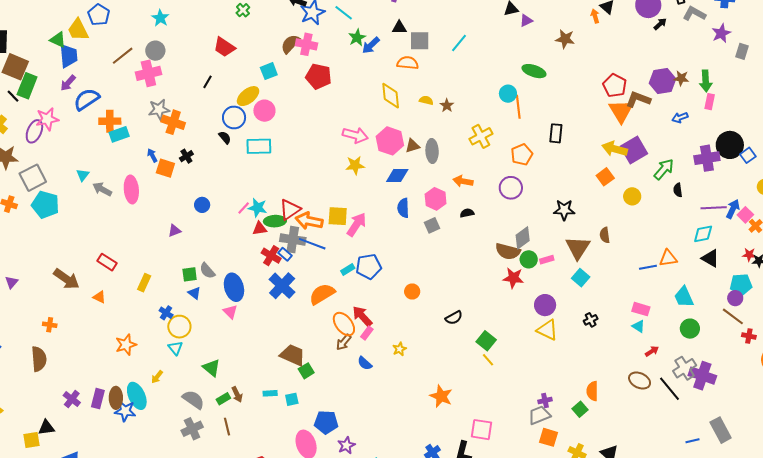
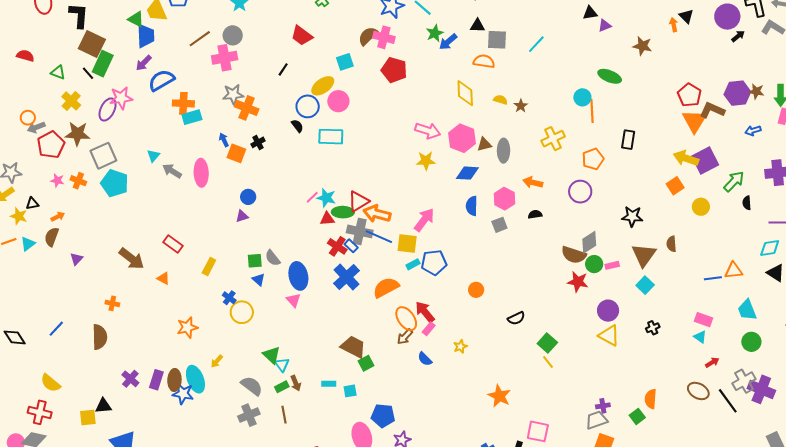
blue circle: (202, 205) -> (248, 197), moved
yellow square: (338, 216) -> (407, 244), moved
cyan triangle: (175, 348) -> (282, 365), moved

